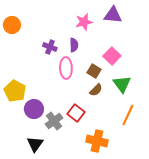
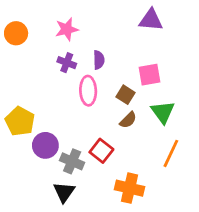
pink star: (84, 22) -> (67, 29), moved
pink square: (112, 56) -> (150, 75), turned 36
gray cross: (54, 121) -> (72, 161), turned -30
black triangle: (35, 144) -> (64, 192), moved

